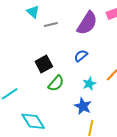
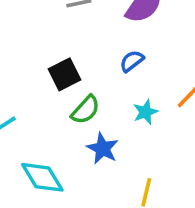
blue star: (83, 106) -> (103, 148), moved

